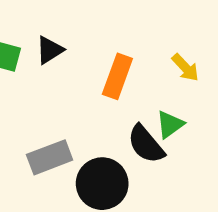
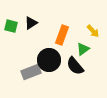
green triangle: (170, 124) -> (83, 49), moved
black circle: (102, 184) -> (49, 60), moved

